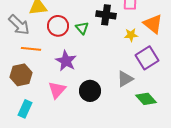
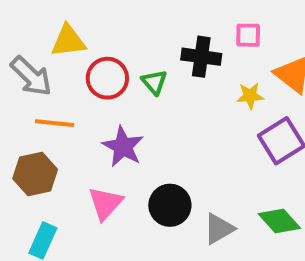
gray triangle: (125, 79) -> (219, 229), moved

